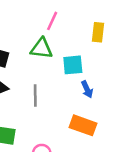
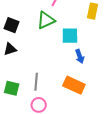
green triangle: (42, 48) -> (46, 20), turned -36
gray line: (35, 96) -> (36, 82), moved

